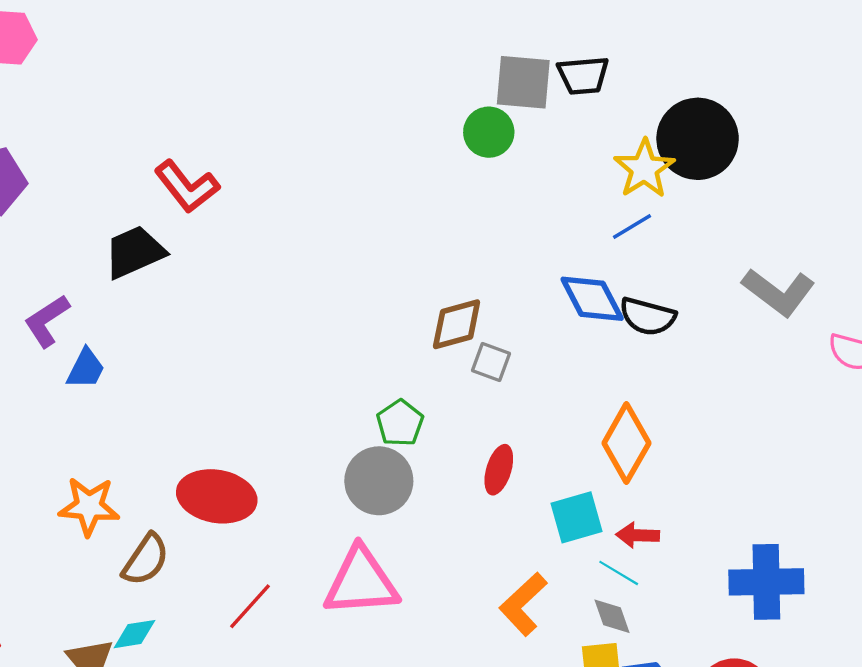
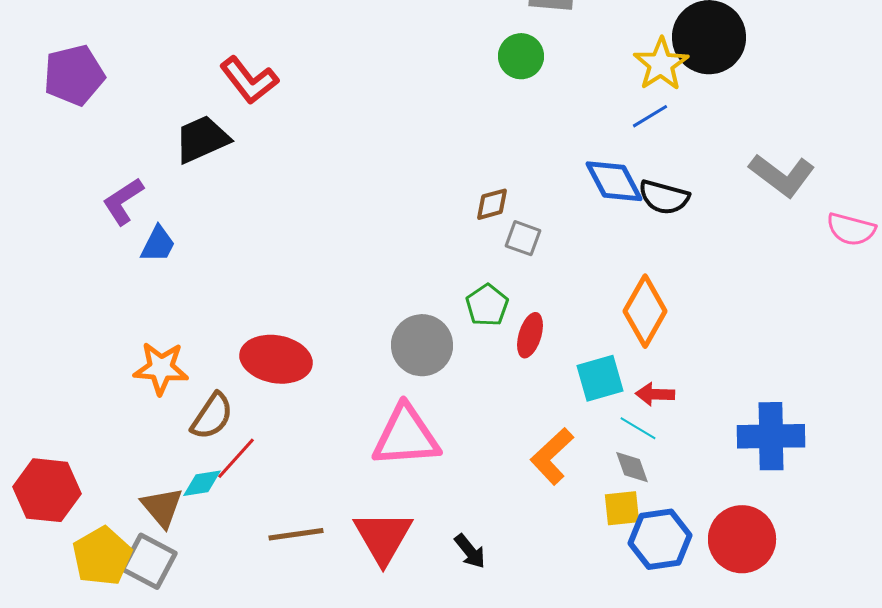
green circle: (489, 132) -> (521, 56), moved
brown diamond: (457, 324) -> (492, 204), size x0.7
green pentagon: (400, 423) -> (487, 305), moved
red line: (250, 606) -> (236, 458), moved

